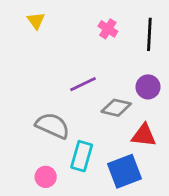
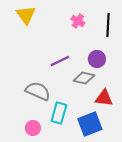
yellow triangle: (36, 21) -> (26, 15), size x1.5
purple circle: (148, 87) -> (97, 59), moved

